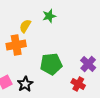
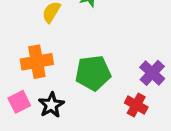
orange cross: (16, 45) -> (37, 62), moved

